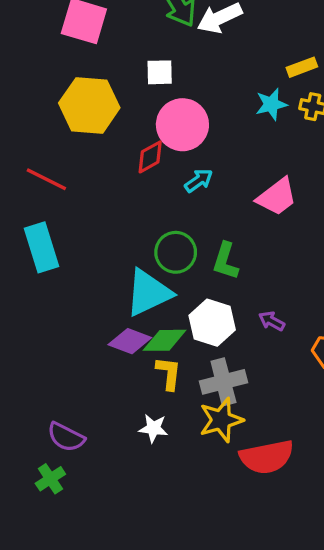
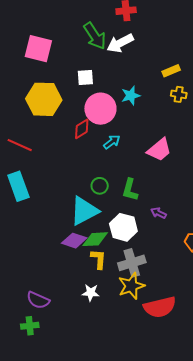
cyan star: (271, 104) -> (131, 96), moved
green circle: (176, 252) -> (100, 186), size x0.7
purple arrow: (272, 321) -> (159, 213), moved
green cross: (50, 479) -> (30, 326), turned 30

